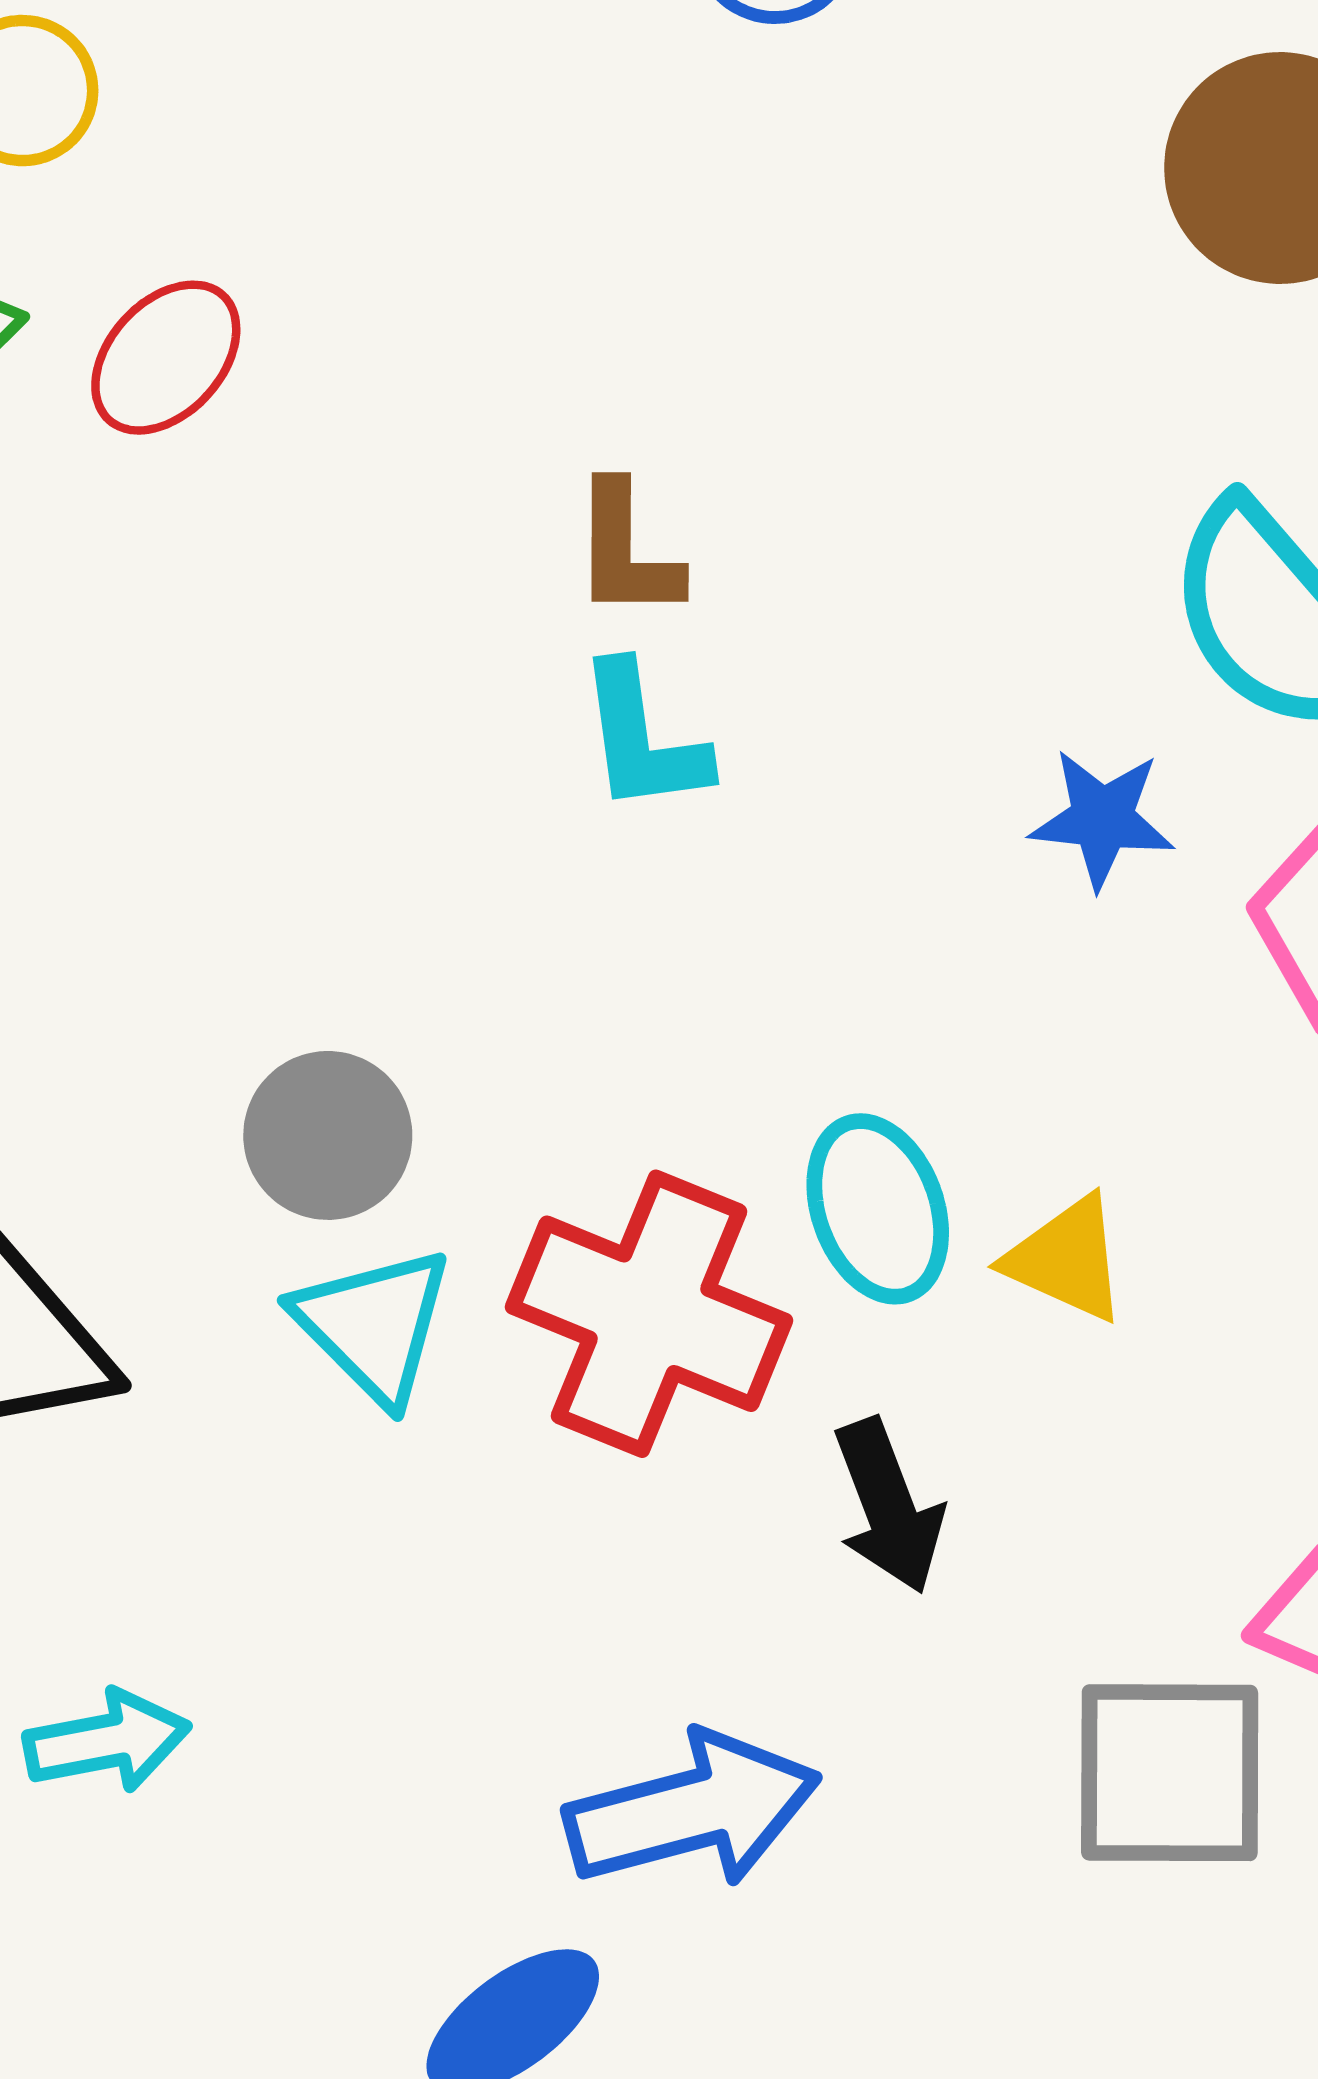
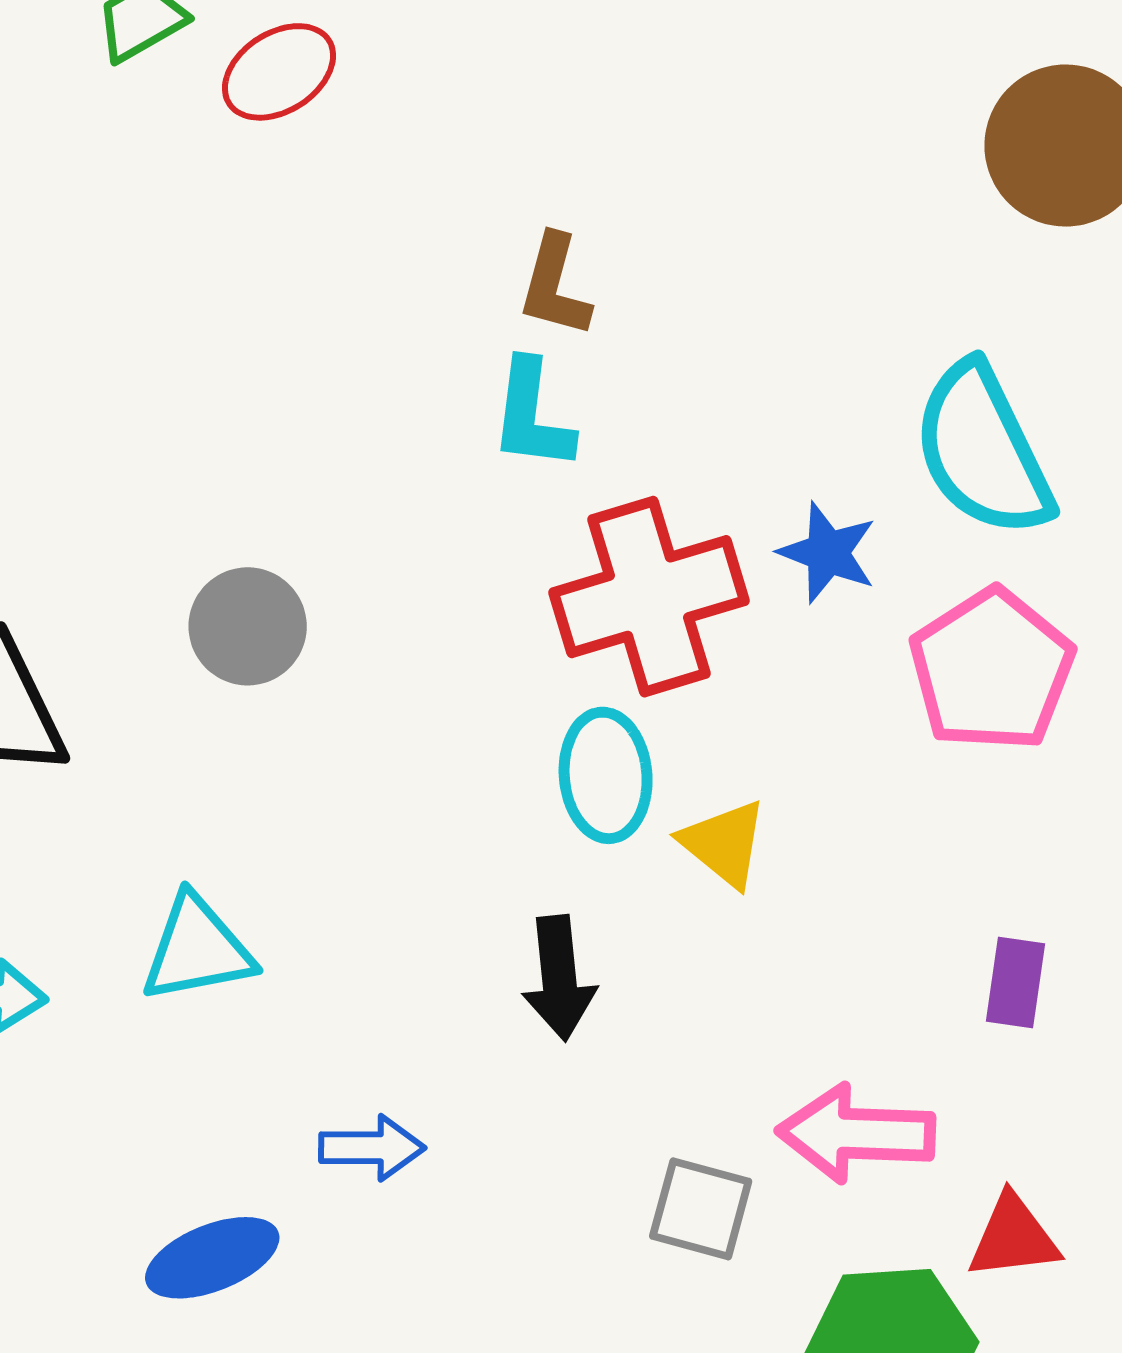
red cross: (649, 1314) -> (649, 597), moved, turned 36
cyan triangle: (374, 1325) -> (197, 949), moved, turned 49
gray square: (1170, 1773) -> (701, 1209), size x0.7
blue arrow: (693, 1810) -> (372, 1148), size x0.6

